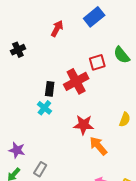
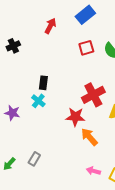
red square: (97, 62) -> (86, 48), moved
red cross: (76, 81) -> (93, 95), moved
purple star: (17, 150) -> (12, 113), moved

